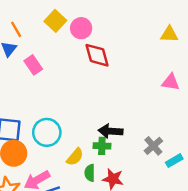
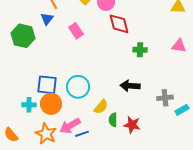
pink rectangle: (33, 65) -> (76, 31), moved
green cross: (102, 146) -> (140, 50), moved
gray cross: (153, 146) -> (165, 98), turned 35

